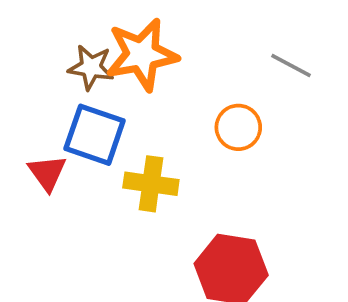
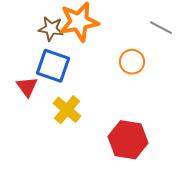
yellow cross: (151, 184) -> (67, 110), moved, turned 32

